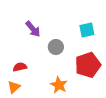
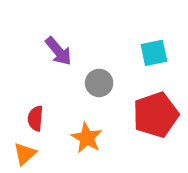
red semicircle: (20, 67) -> (35, 118), turned -72
orange star: (59, 85) -> (87, 138), moved

